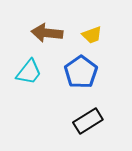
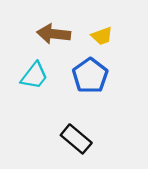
black rectangle: (88, 121) -> (76, 139), moved, turned 72

